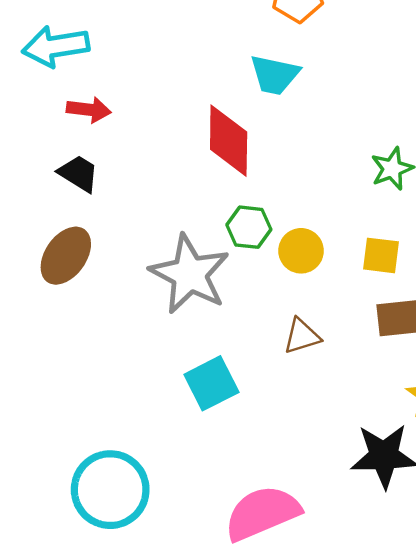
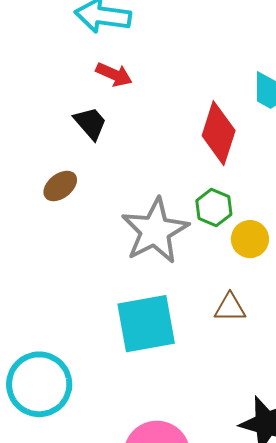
brown ellipse: (66, 256) -> (60, 186), size x0.7
cyan square: (211, 383) -> (146, 324), size x1.4

